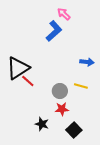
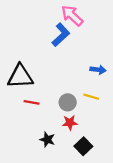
pink arrow: (64, 14) -> (72, 16), size x1.5
black triangle: (18, 68) -> (20, 76), turned 30
red line: (28, 81) -> (32, 102), moved, turned -32

